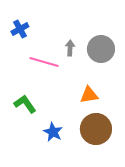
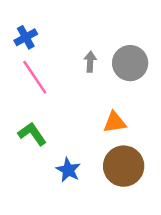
pink line: (44, 62) -> (35, 77), moved, turned 40

